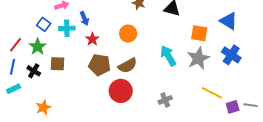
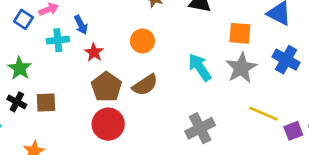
blue square: (44, 24) -> (23, 19), moved
brown square: (57, 64) -> (46, 103), moved
brown pentagon: (100, 65) -> (106, 87), turned 30
red circle: (121, 91) -> (108, 124), moved
gray cross: (165, 100) -> (200, 128), size x1.5

